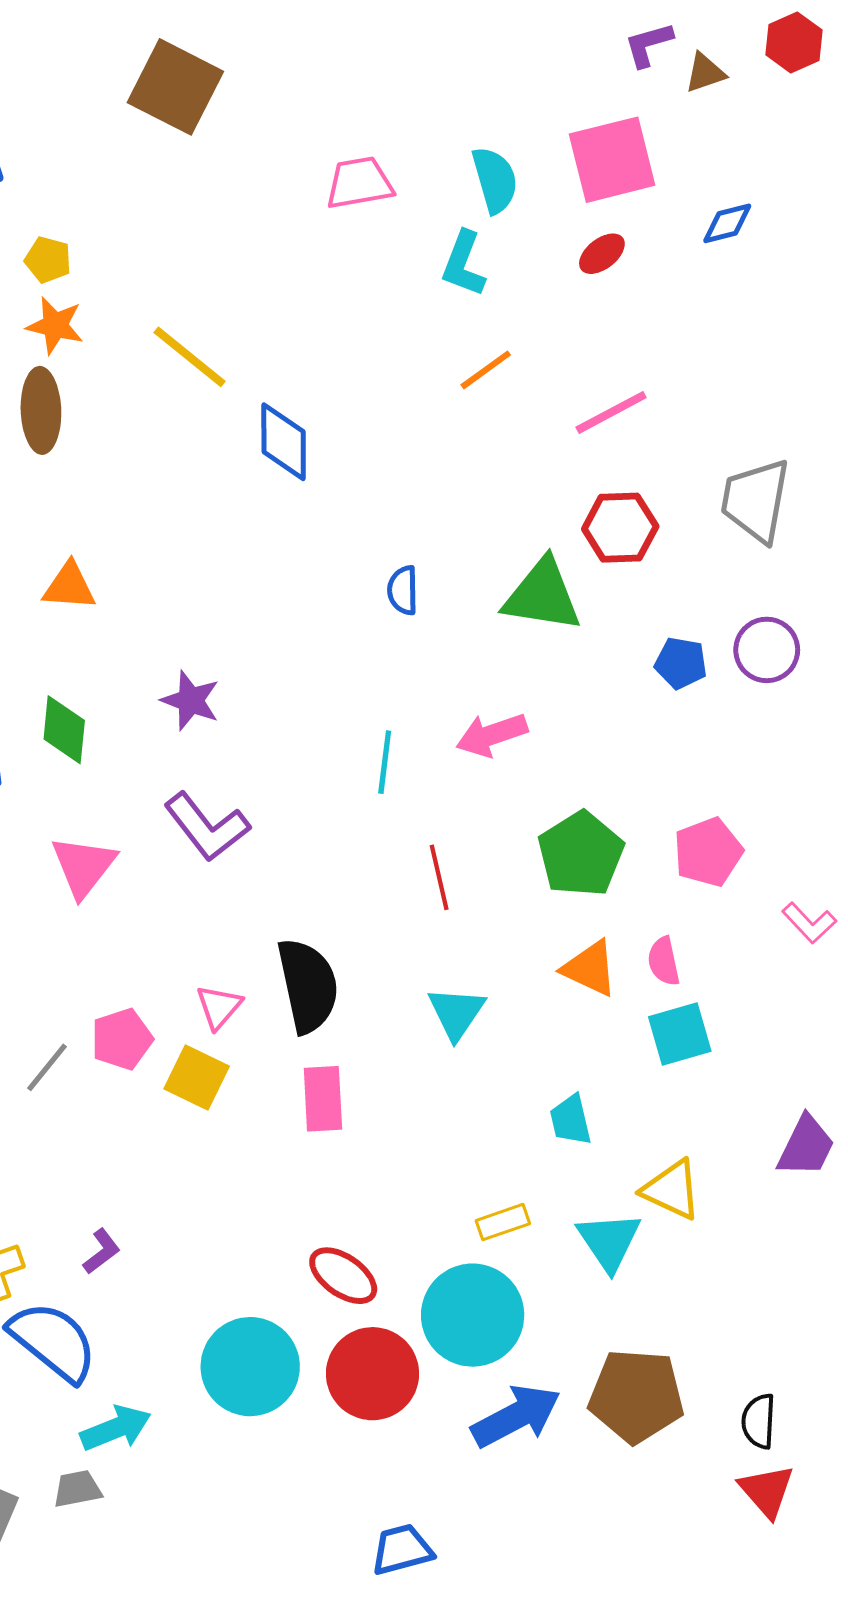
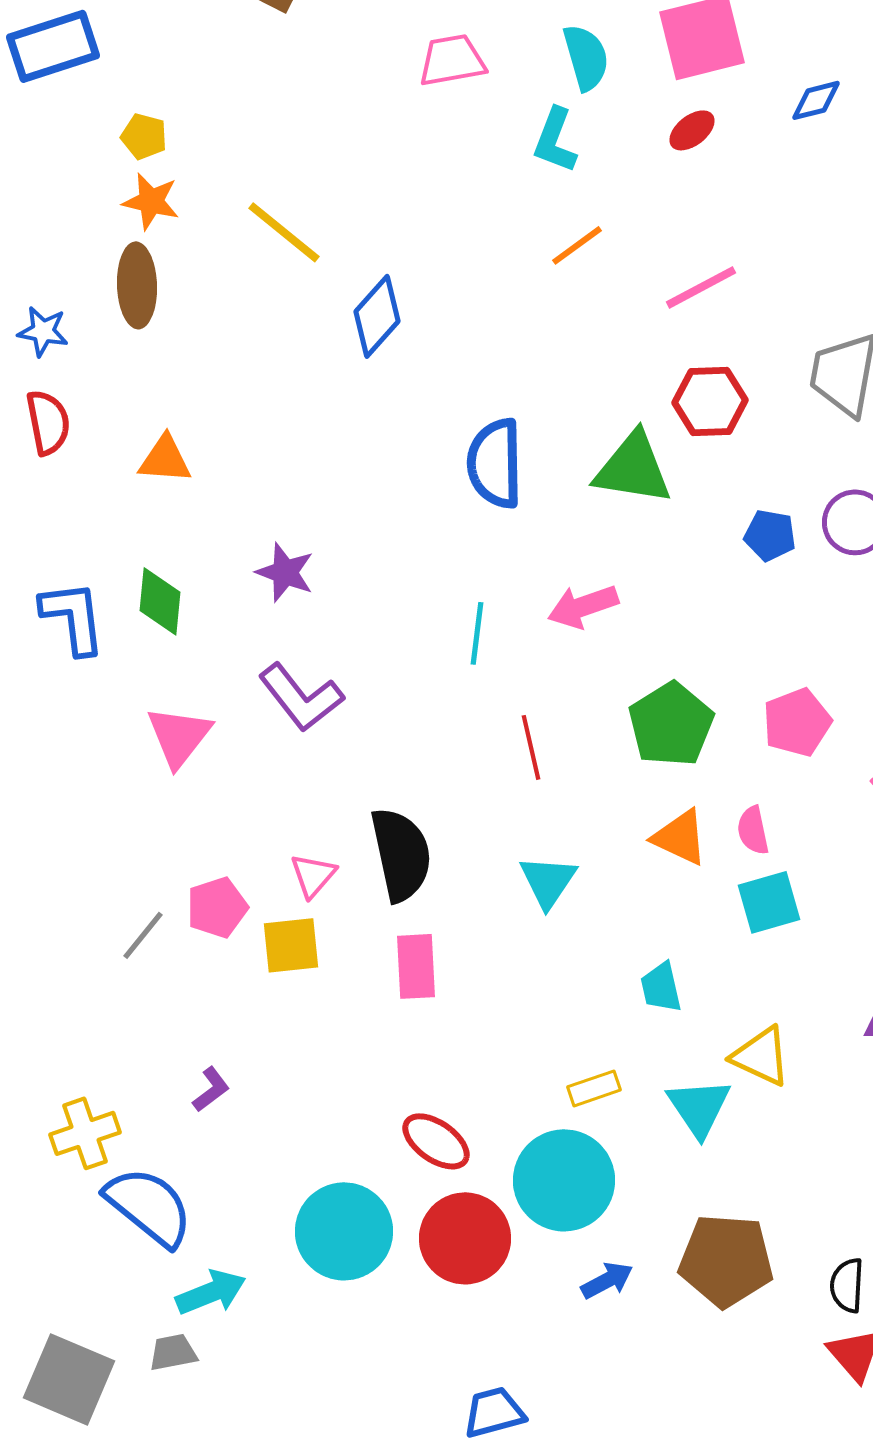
blue diamond: (284, 442) -> (377, 316), turned 42
blue semicircle: (403, 590) -> (495, 463), size x1.8
yellow square: (197, 1078) -> (291, 945), turned -32
purple L-shape: (102, 1251) -> (211, 1089), moved
blue arrow: (516, 1416) -> (607, 1280), size x0.6

